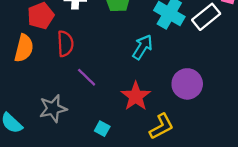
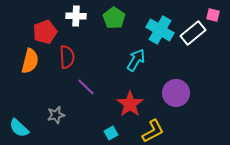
gray star: (53, 109) -> (56, 115), size x0.7
cyan square: (102, 129) -> (111, 133), moved, turned 32

